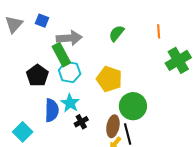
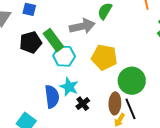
gray arrow: (69, 38) -> (82, 26), moved
black pentagon: (37, 75) -> (31, 42), moved, turned 30

